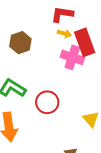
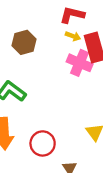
red circle: (47, 102) -> (43, 143), moved

